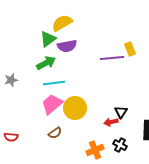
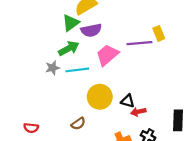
gray star: (11, 80) -> (53, 68), moved
pink trapezoid: (52, 104) -> (107, 55), moved
black triangle: (121, 112) -> (128, 101), moved, turned -48

